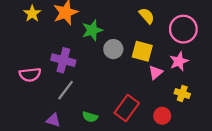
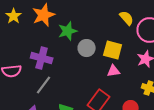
yellow semicircle: (147, 16) -> (127, 18), moved
pink triangle: (156, 72) -> (114, 71), moved, turned 32

